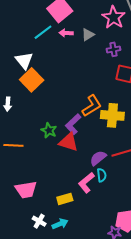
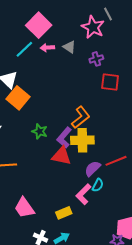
gray triangle: (88, 35) -> (69, 47), turned -48
yellow cross: (112, 115) -> (82, 140), moved
green star: (49, 130) -> (40, 131), moved
cyan semicircle: (102, 175) -> (98, 185), turned 40
pink trapezoid: (26, 190) -> (24, 208), turned 70

